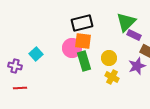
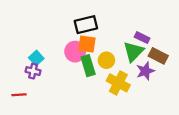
green triangle: (126, 22) -> (133, 52), moved
yellow circle: (109, 58) -> (106, 60), moved
purple cross: (15, 66) -> (33, 71), moved
yellow cross: (112, 77) -> (118, 83), size x1.5

